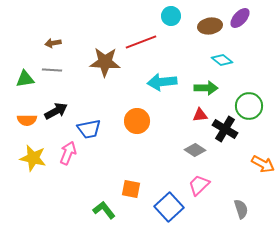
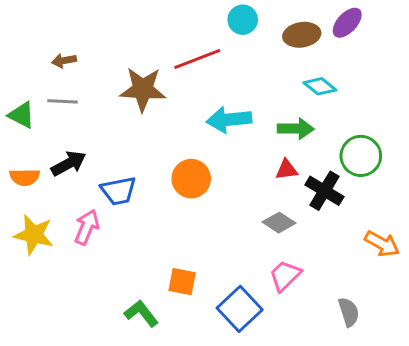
green triangle: (25, 79) -> (22, 115), turned 36

